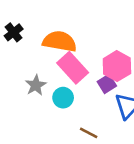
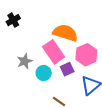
orange semicircle: (60, 41) -> (65, 33), moved
purple square: (107, 84) -> (67, 69), moved

